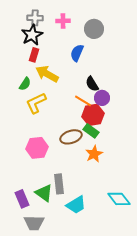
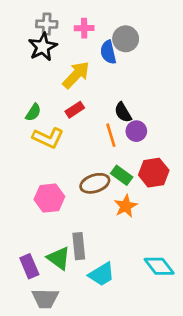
blue semicircle: (77, 53) -> (108, 52), moved, turned -36
red rectangle: (34, 55) -> (75, 110), moved, turned 40
yellow arrow: (47, 74) -> (76, 75), moved, turned 105
orange line: (83, 101) -> (111, 135), turned 42
yellow L-shape: (36, 103) -> (48, 138), turned -130
red hexagon: (93, 115) -> (154, 173), moved

